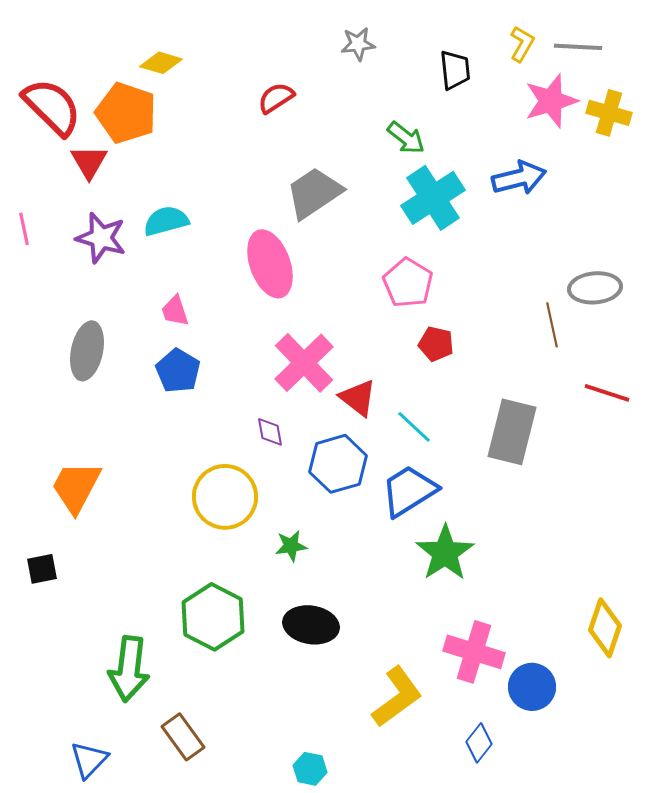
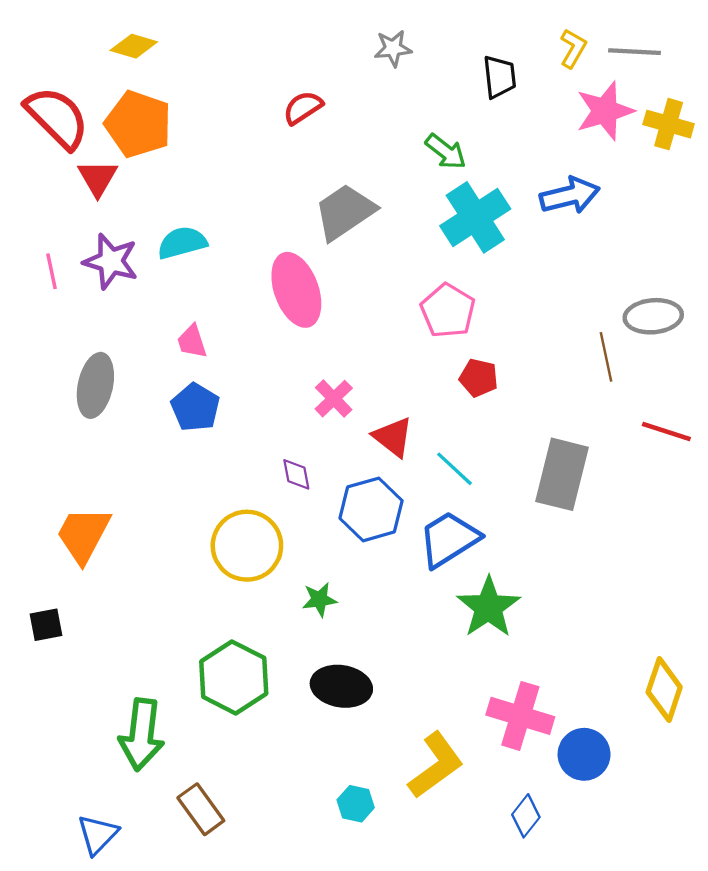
yellow diamond: (161, 63) -> (134, 46), moved
pink line: (24, 229) -> (52, 271), moved
pink cross: (304, 363) -> (334, 399), size x0.6
cyan hexagon: (310, 769) -> (356, 804), moved

